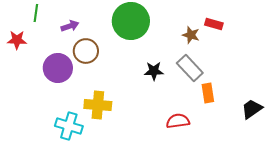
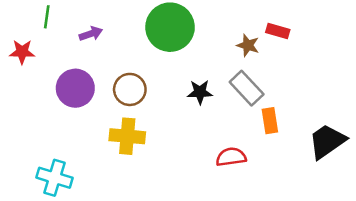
brown circle: (86, 51) -> (130, 89), moved
black trapezoid: (252, 109) -> (327, 141), size x1.4
cyan cross: (69, 126) -> (55, 178), moved

